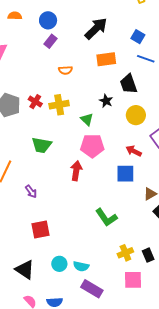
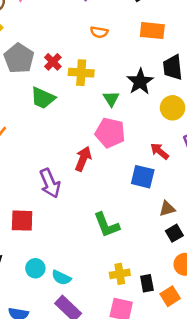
black star: (106, 101) -> (140, 82), size x1.5
green trapezoid: (42, 145) -> (43, 98), moved
purple arrow: (31, 192) -> (50, 183), moved, size x1.6

